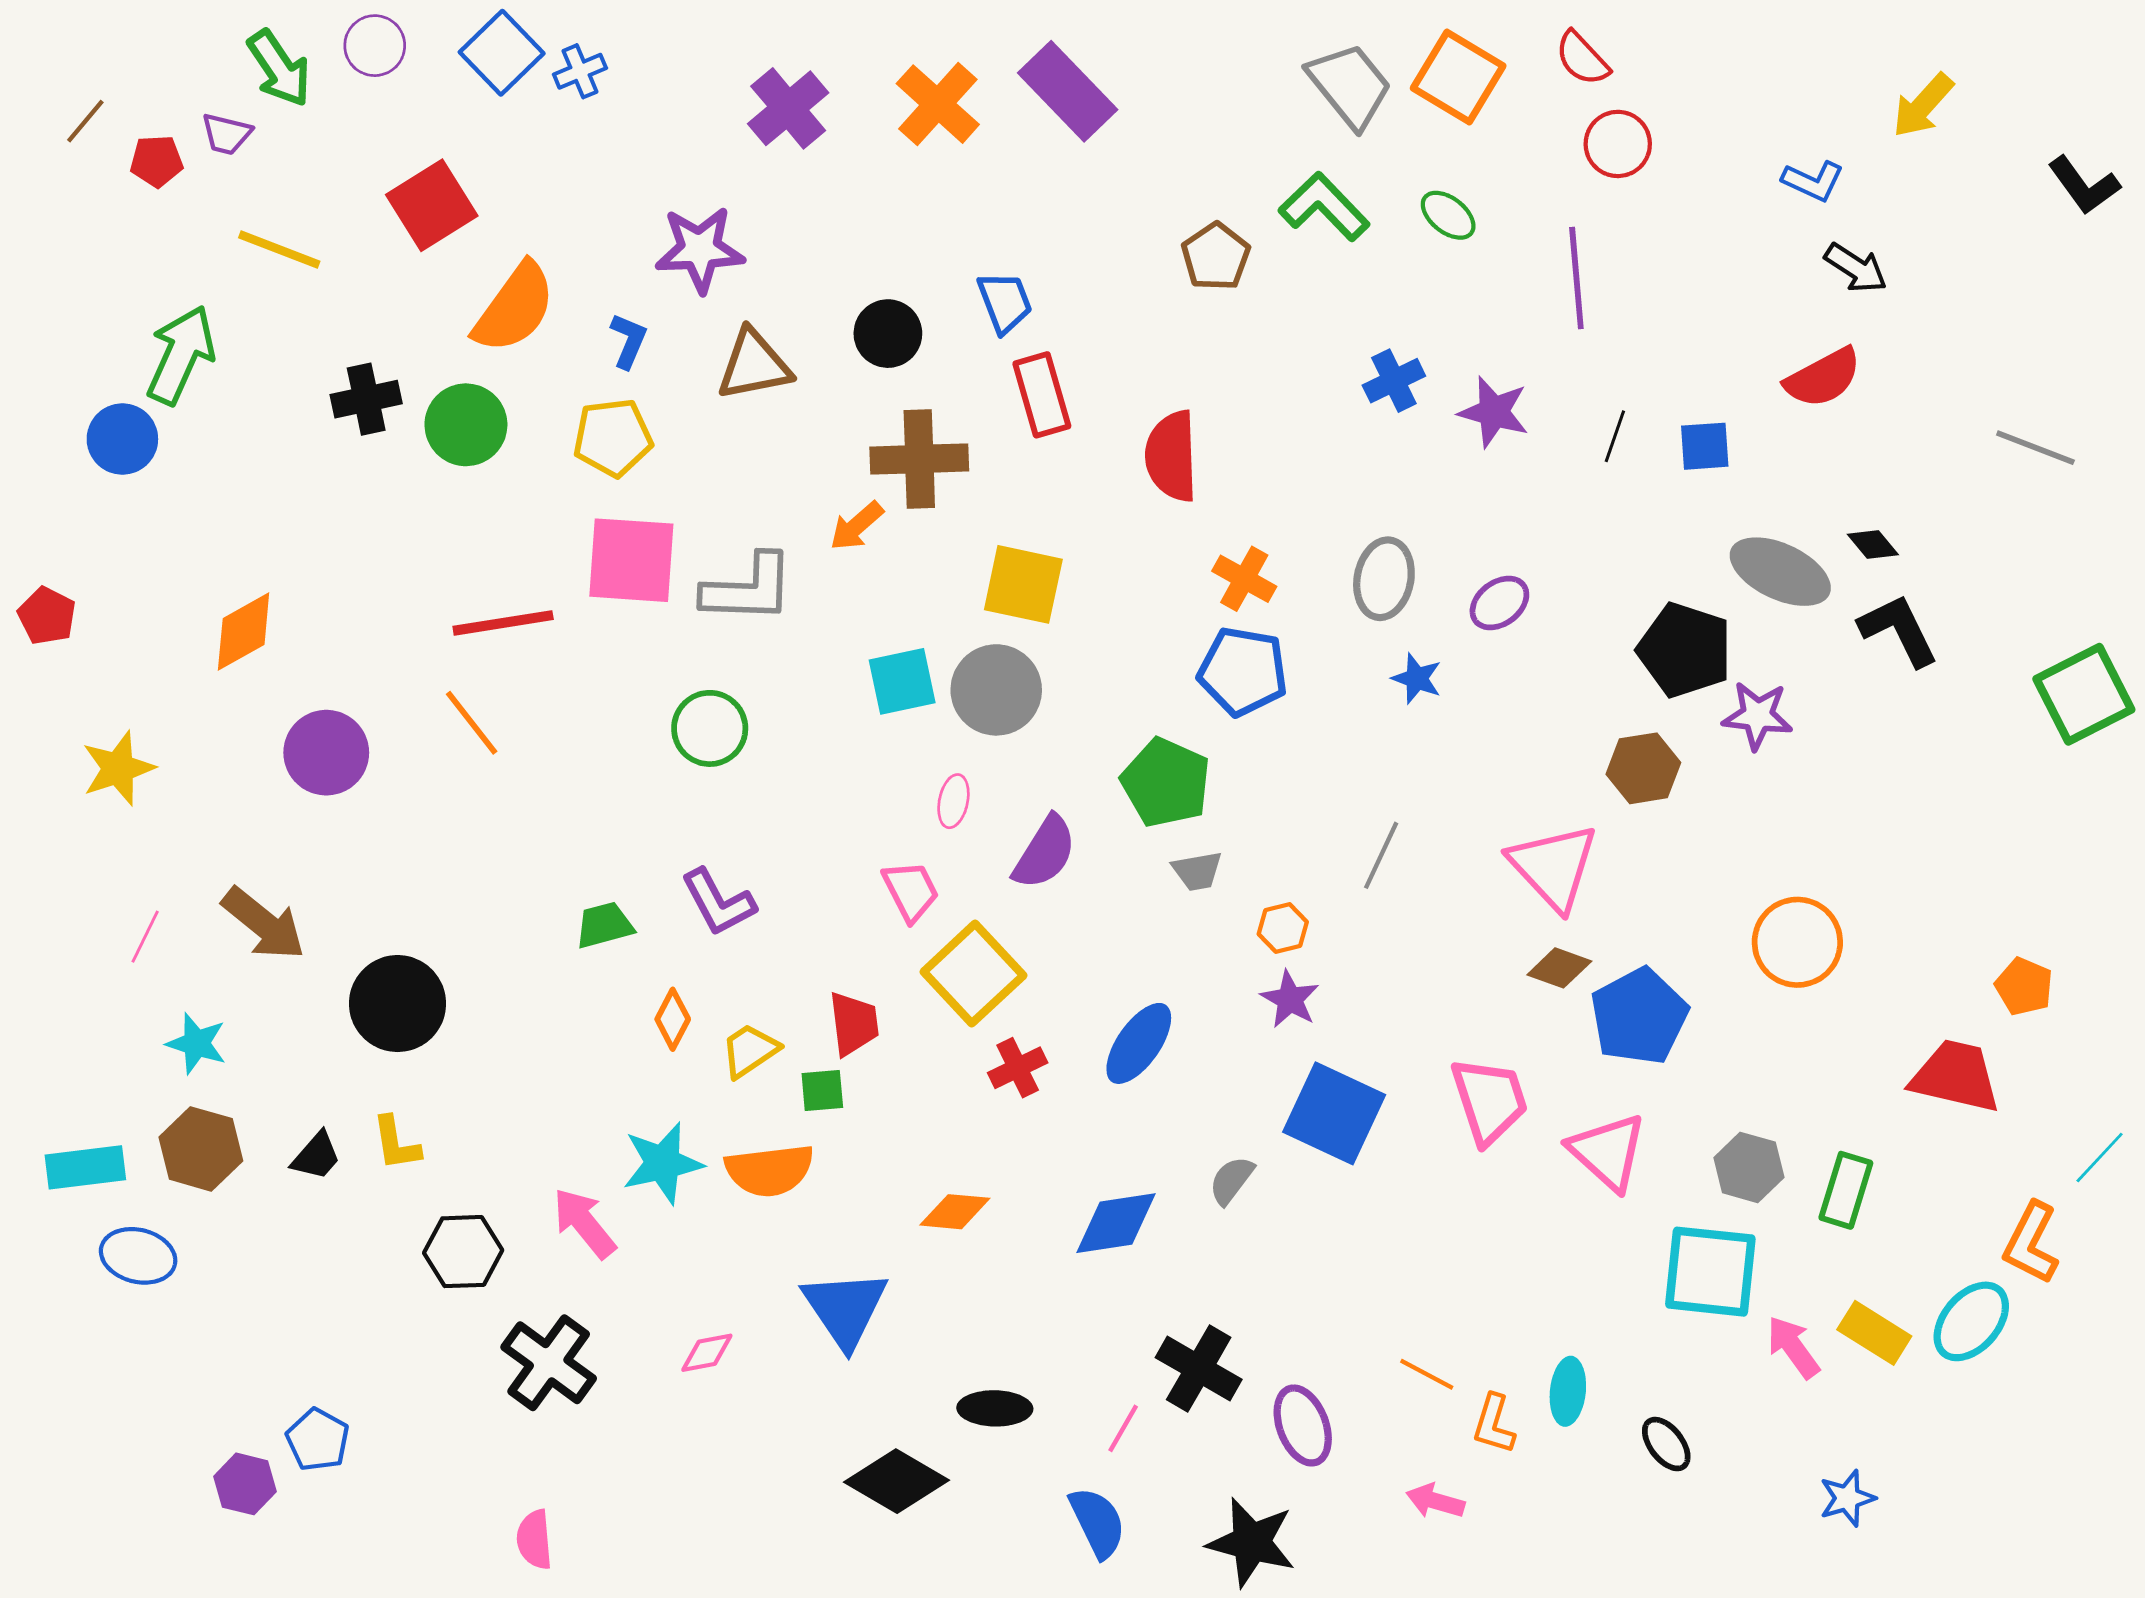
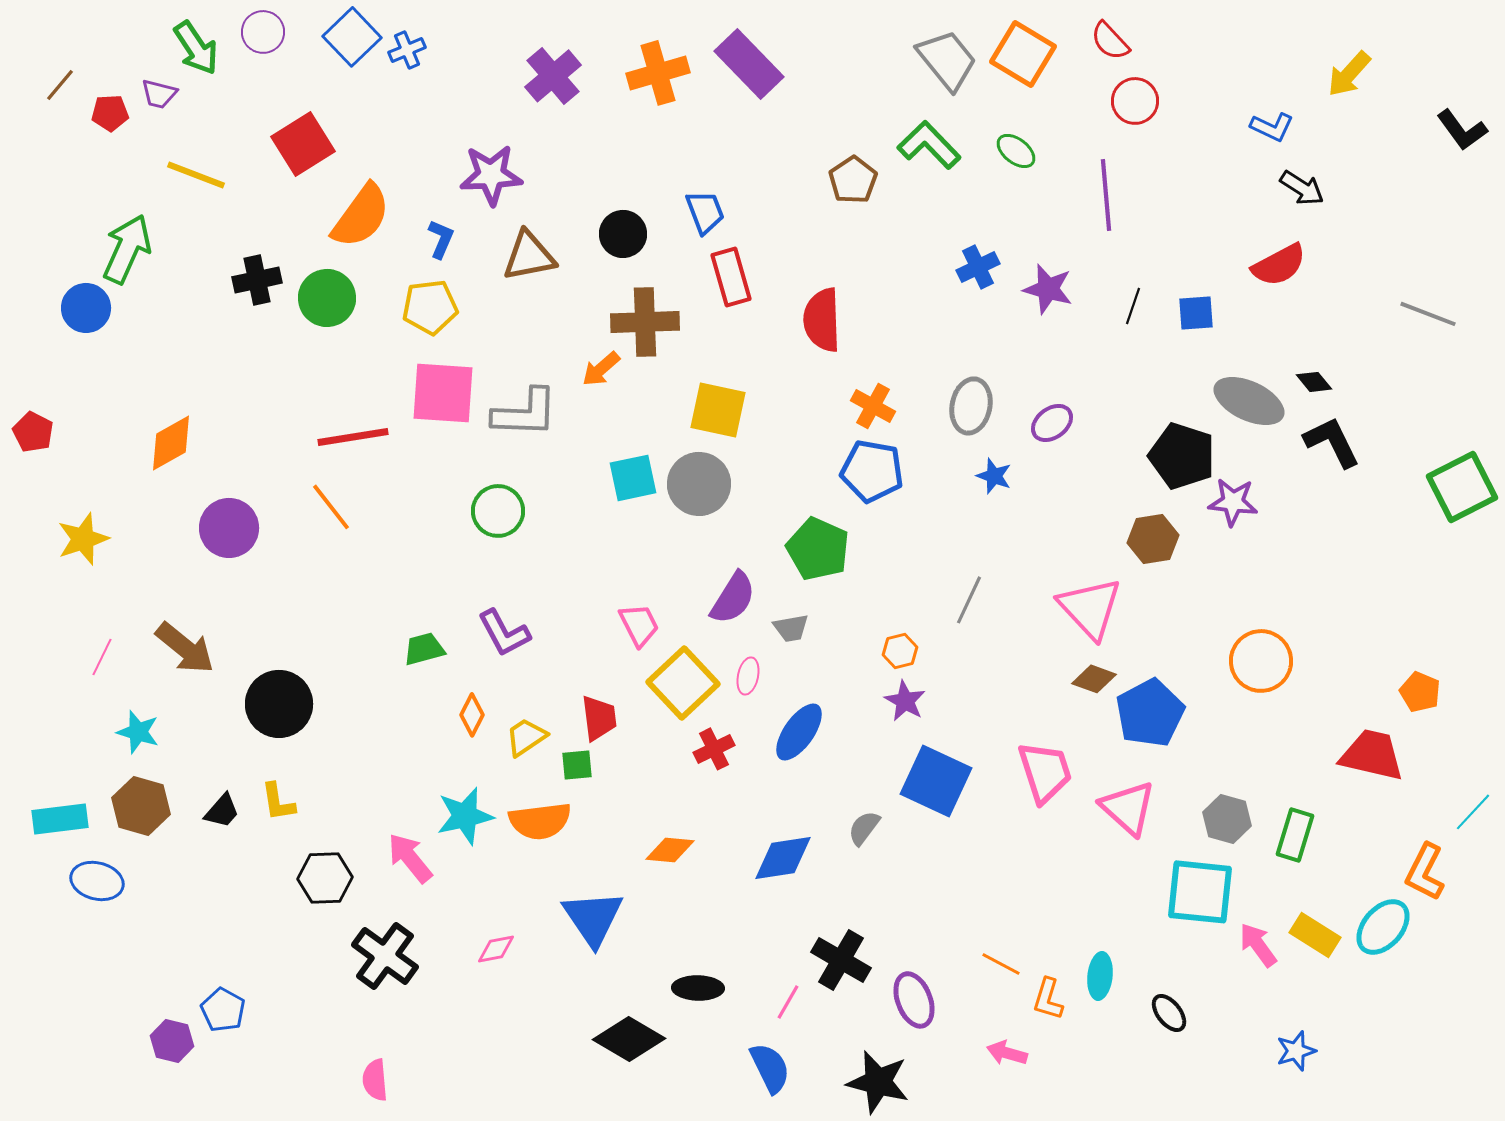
orange cross: (938, 104) -> (658, 73), turned 32
pink ellipse: (953, 801) -> (748, 676), moved
gray trapezoid: (1197, 871) -> (791, 628), moved

